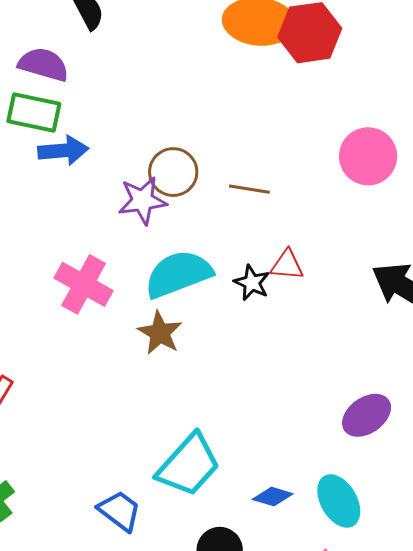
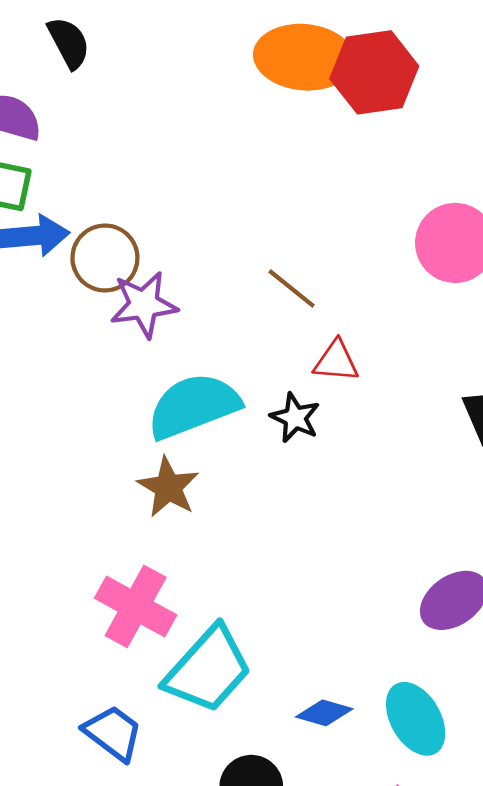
brown circle: (173, 172) -> (105, 258), moved
brown line: (249, 189) -> (292, 289), turned 30
red triangle: (287, 265) -> (336, 361), moved
pink cross: (84, 284) -> (136, 606), moved

